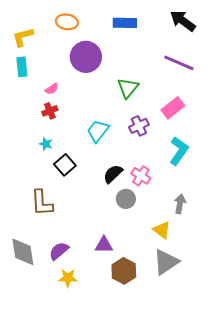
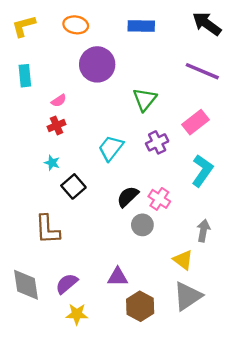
yellow L-shape: (23, 37) -> (24, 26), moved

